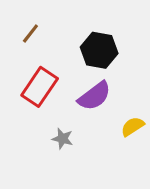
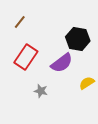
black hexagon: (99, 50) -> (78, 39), moved

